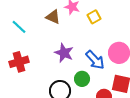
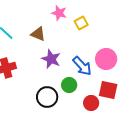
brown triangle: (53, 17) -> (38, 34), moved

